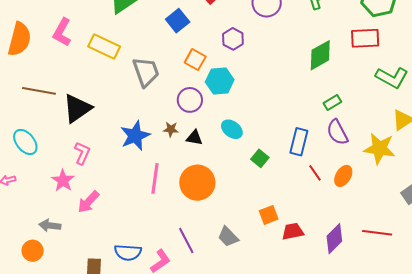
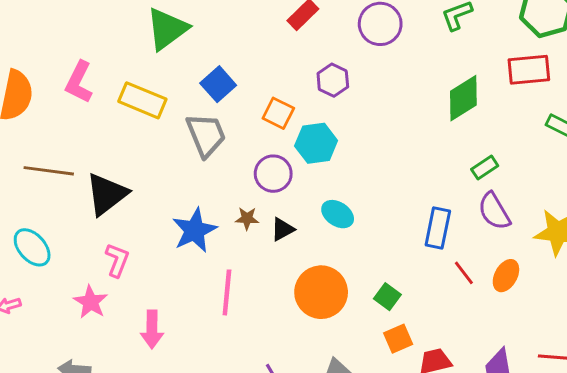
blue square: (178, 21) -> (218, 84), moved
black triangle: (194, 138) -> (283, 229), turned -36
green square: (260, 158) -> (387, 297), moved
orange circle: (197, 183) -> (321, 292), moved
pink arrow: (88, 202) -> (152, 329), moved, turned -40

